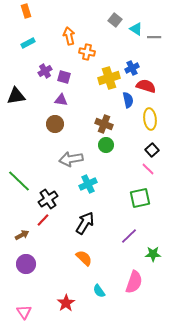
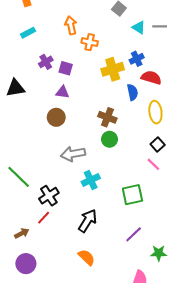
cyan triangle: (136, 29) -> (139, 27), moved
green square: (140, 198) -> (132, 195), moved

